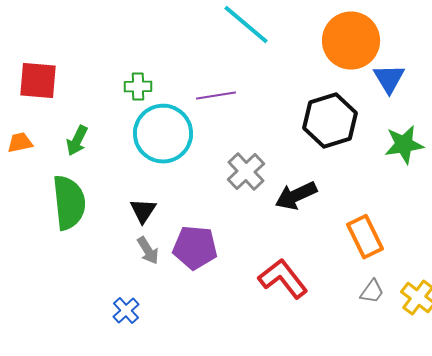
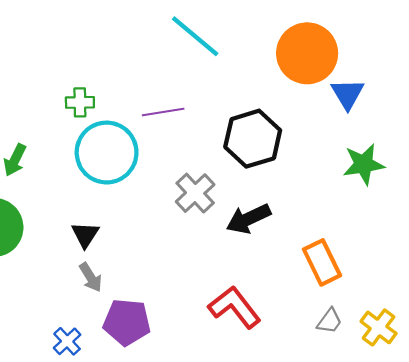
black hexagon: (330, 121) -> (253, 139), moved
purple pentagon: (195, 248) -> (127, 322), moved

